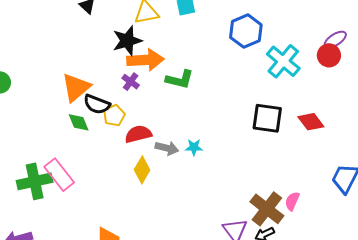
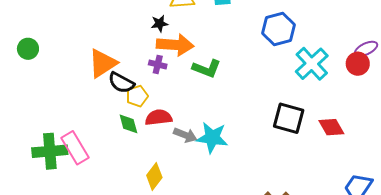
black star: (127, 41) -> (160, 24), size x0.6
purple cross: (131, 82) -> (158, 64), turned -30
green diamond: (79, 122) -> (128, 124), moved
cyan star: (194, 147) -> (212, 138), size x1.8
yellow diamond: (142, 170) -> (154, 176), moved

